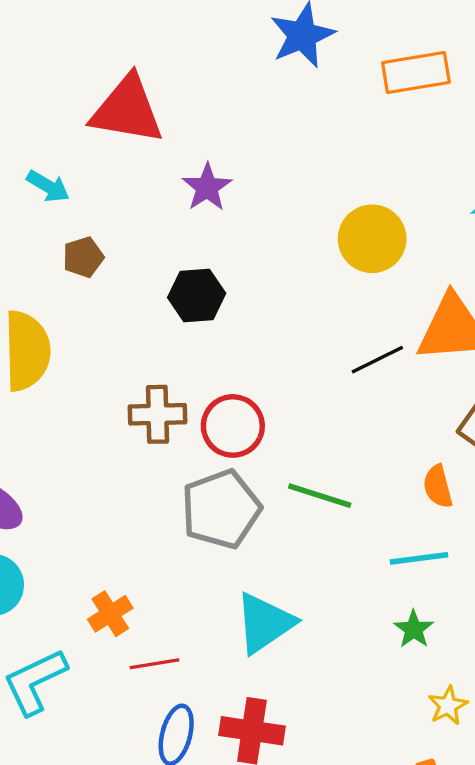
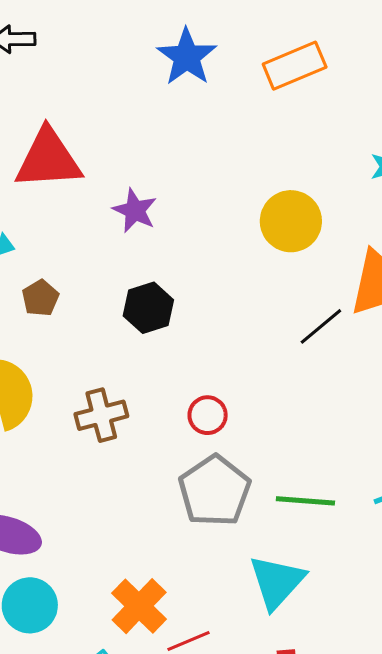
brown cross: (157, 414) -> (101, 415), moved
red circle: (233, 426) -> (208, 415), size x0.7
green line: (320, 496) -> (305, 501), moved
orange cross: (110, 614) -> (139, 606), size x1.4

